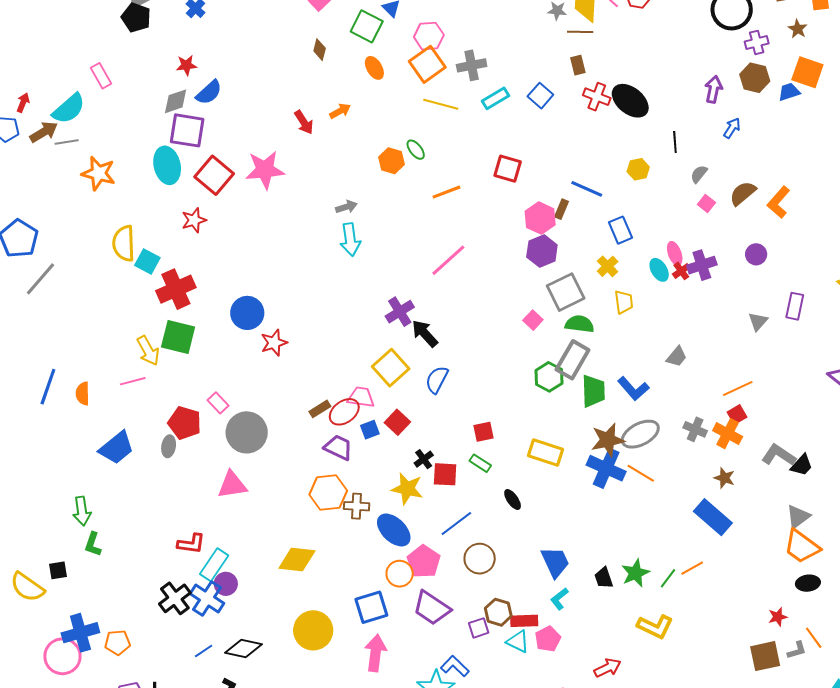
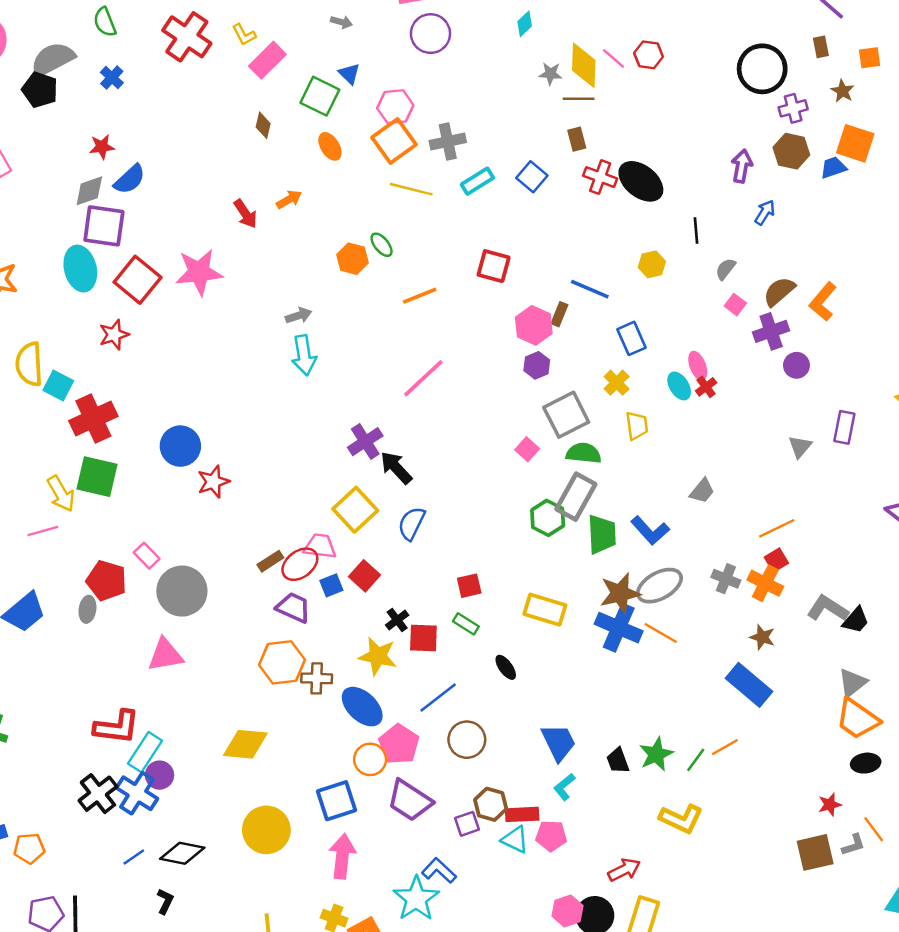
purple hexagon: (542, 251) -> (537, 365), size x0.7
purple cross: (702, 265) -> (771, 331), moved
red L-shape: (191, 544) -> (117, 727), size x1.4
pink pentagon: (548, 639) -> (551, 836), turned 30

